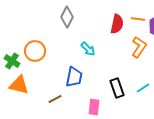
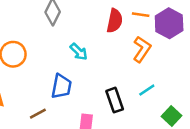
cyan line: (143, 88) -> (147, 90), moved

